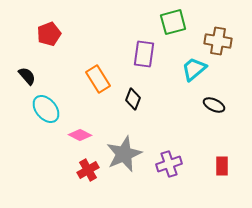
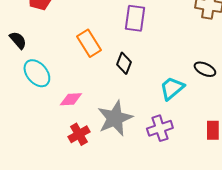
cyan trapezoid: (194, 69) -> (172, 88), moved
pink diamond: (80, 135) -> (71, 99), turned -30

